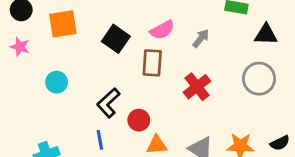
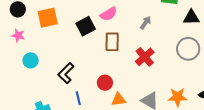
pink semicircle: (162, 30) -> (109, 14), moved
black square: (116, 39) -> (86, 26), turned 30
cyan circle: (57, 82) -> (31, 60), moved
black L-shape: (108, 103) -> (66, 73), moved

